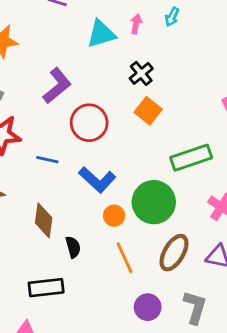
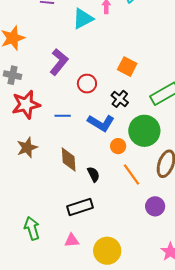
black cross: (141, 73) -> (120, 99), moved
red circle: (89, 123) -> (87, 84), size x0.7

